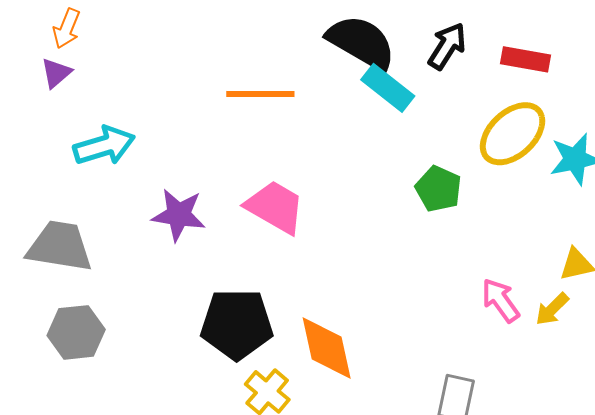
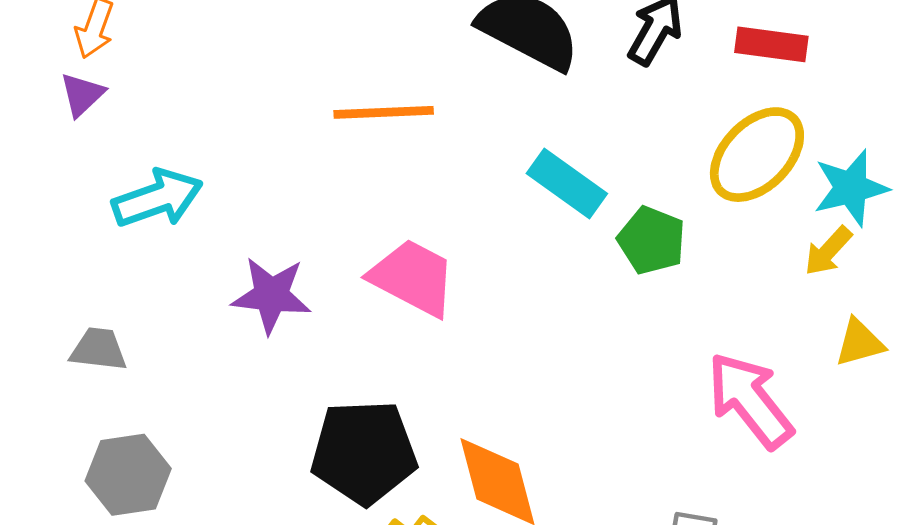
cyan rectangle: (388, 88) -> (567, 184), moved
gray trapezoid: (60, 246) -> (99, 349), size x0.6
pink arrow: (500, 300) -> (750, 400), size x1.5
yellow arrow: (552, 309) -> (828, 251), moved

